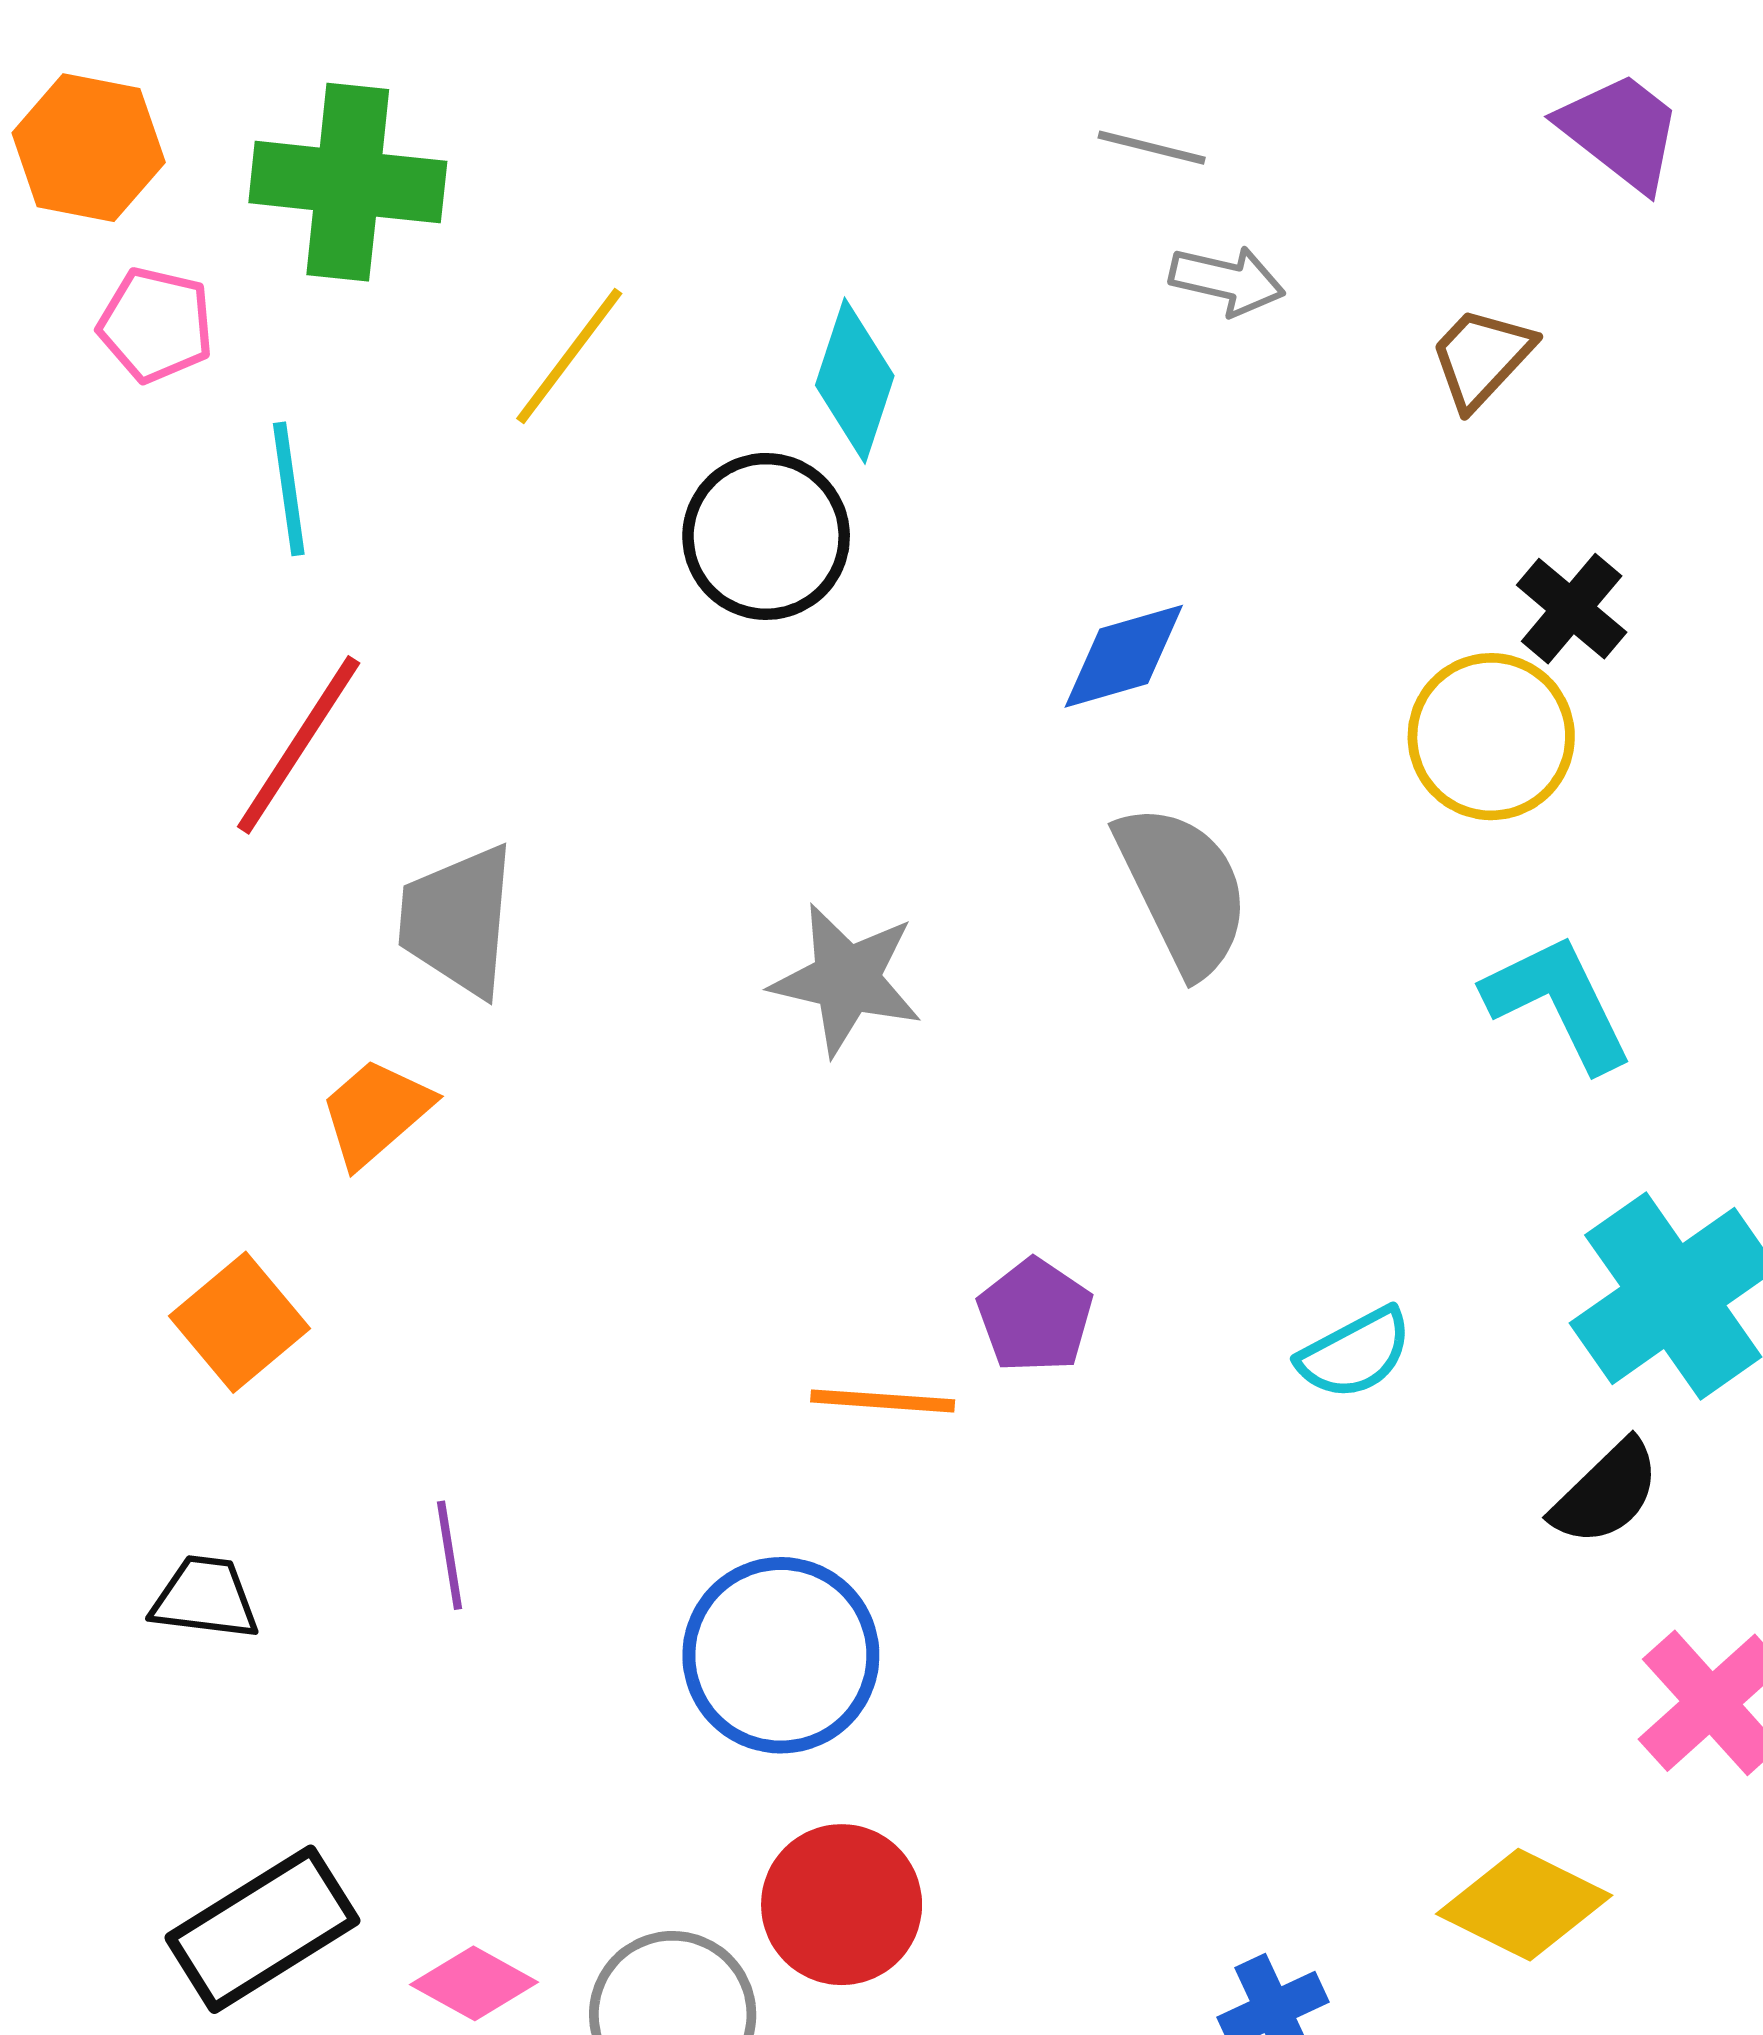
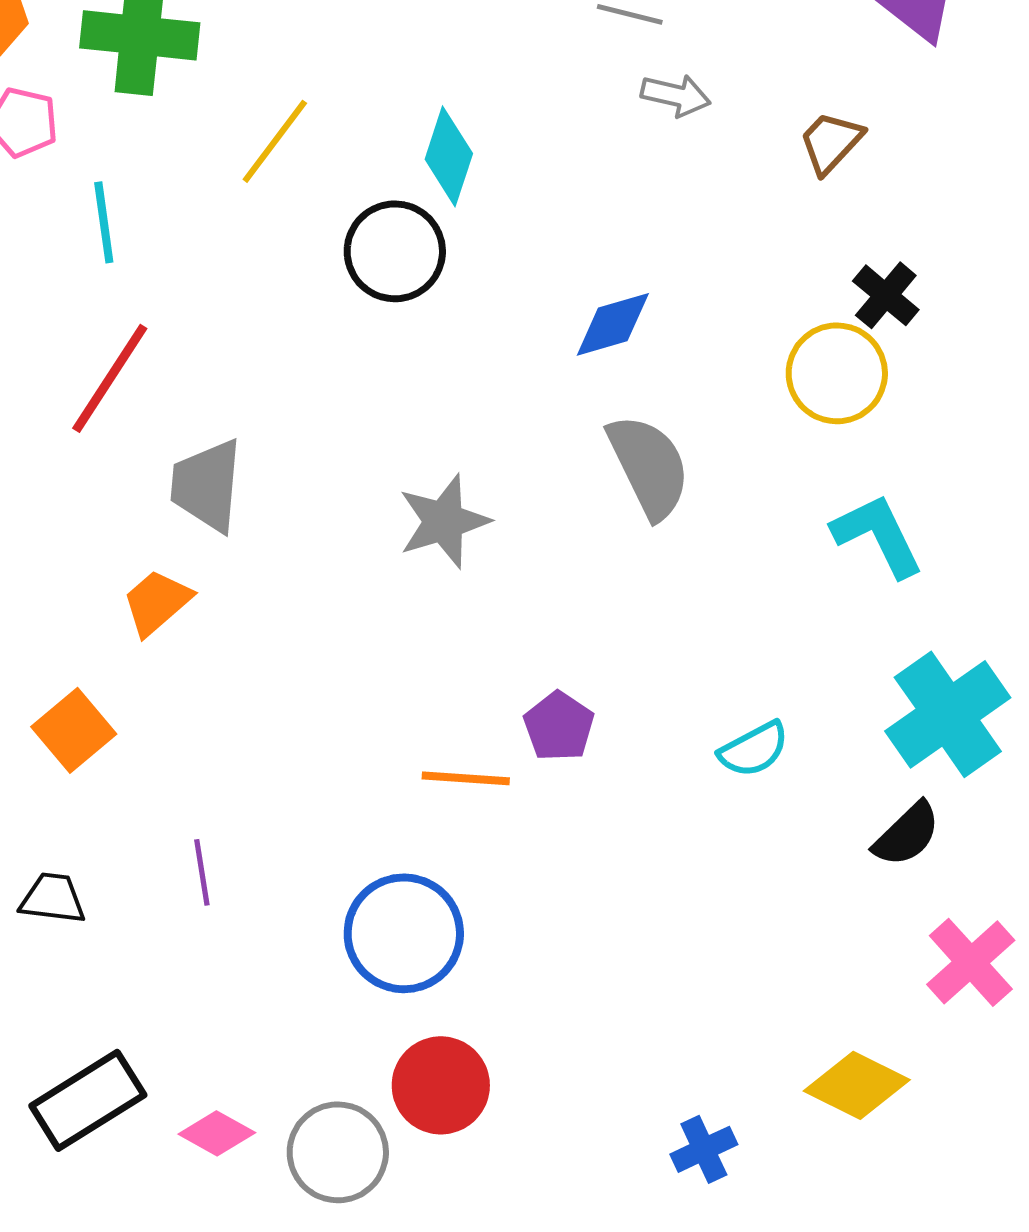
gray star: (846, 979) -> (444, 521), turned -30

